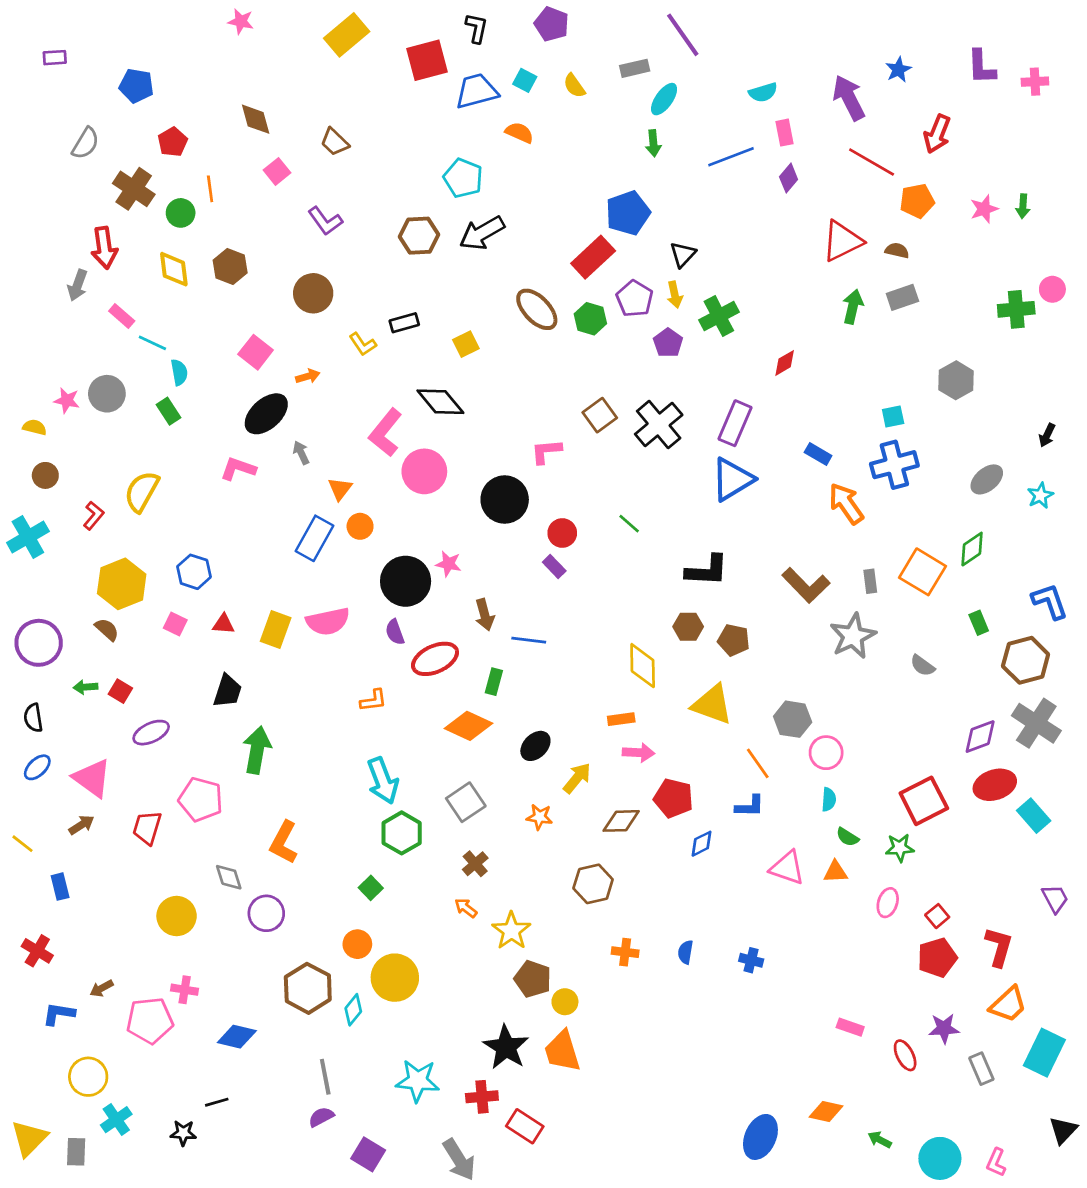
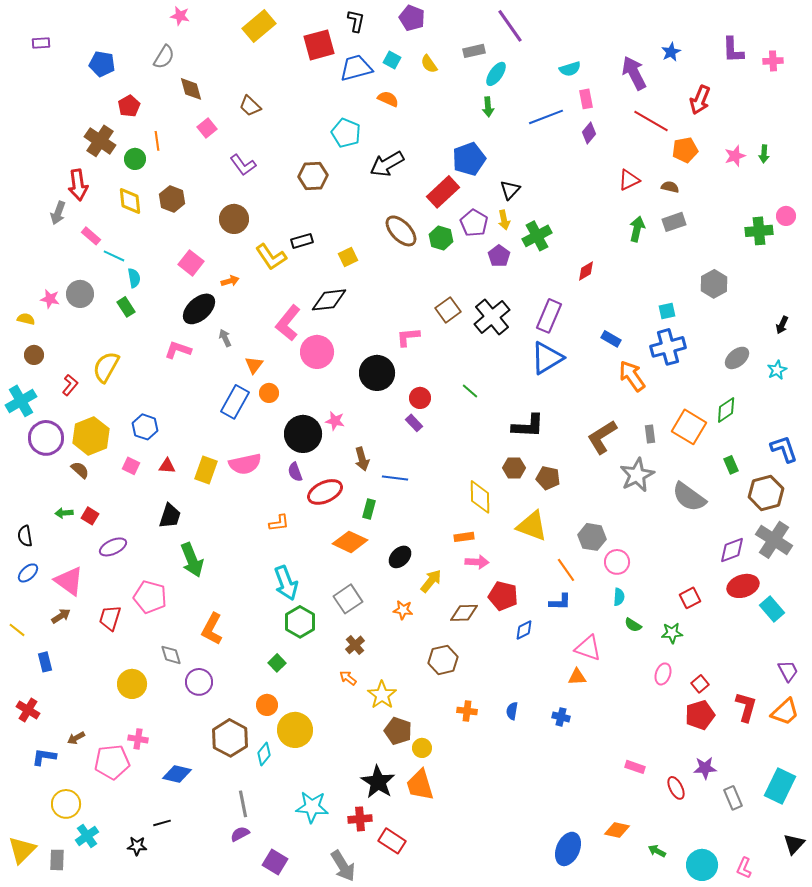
gray semicircle: (85, 143) -> (164, 57), moved
black arrow: (482, 233) -> (387, 164), moved
red triangle: (842, 241) -> (629, 180), size x0.7
yellow L-shape: (363, 344) -> (271, 257), size x1.5
black diamond: (440, 402) -> (329, 300), turned -57
brown L-shape: (806, 585) -> (602, 437), turned 102
purple circle: (39, 643) -> (46, 438), moved
gray semicircle: (922, 666) -> (689, 497), size x1.8
green arrow: (257, 750) -> (192, 560), turned 148
red square: (924, 801) -> (690, 598), size x0.6
orange triangle: (835, 872) -> (577, 677), moved
orange trapezoid: (1008, 1004) -> (785, 712), moved

